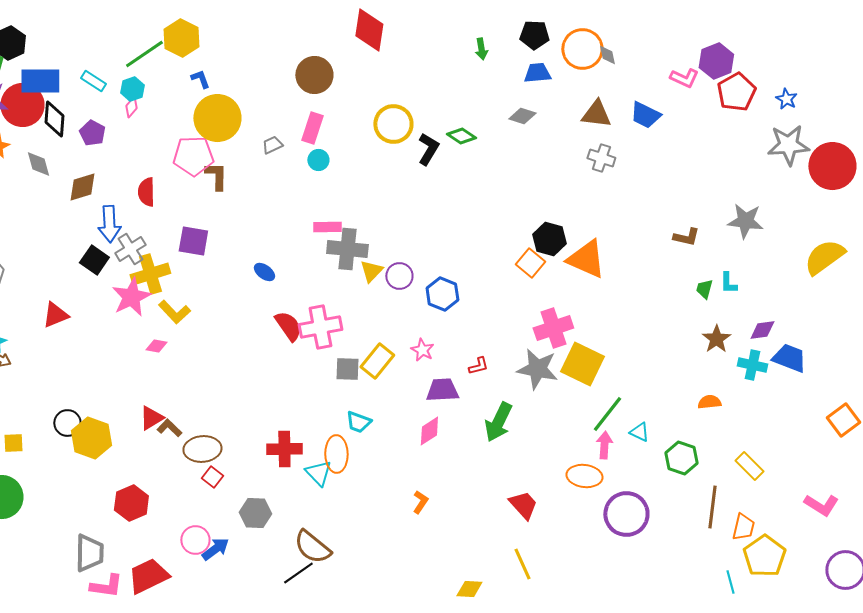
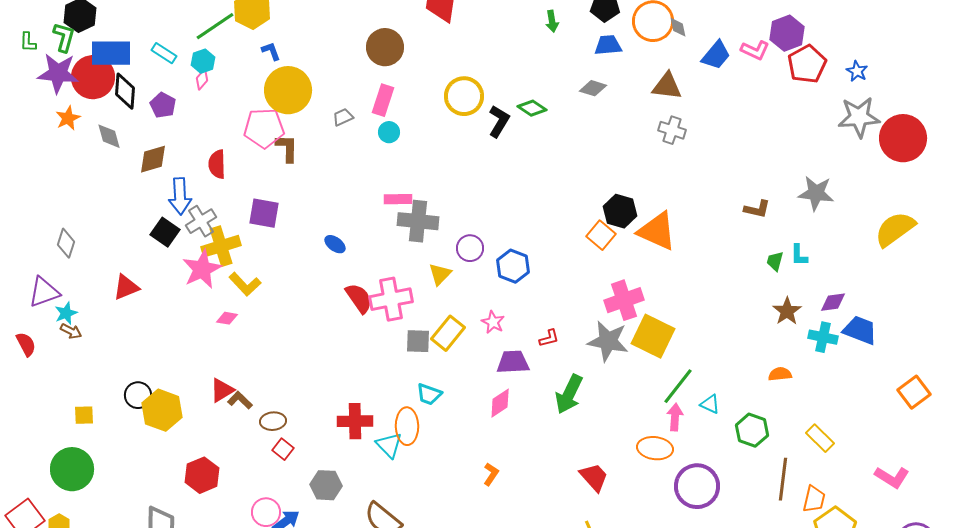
blue trapezoid: (645, 115) -> (716, 55), moved, turned -76
yellow triangle: (371, 271) -> (440, 274), moved
brown ellipse: (202, 449) -> (273, 421), size x0.7

